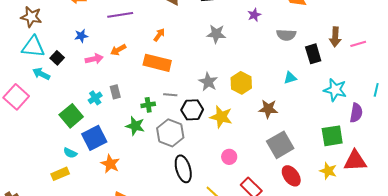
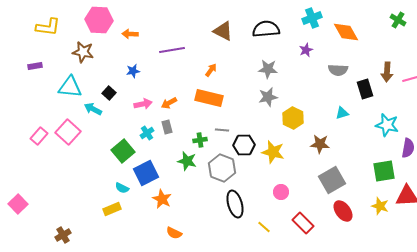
cyan triangle: (33, 47) -> (70, 87), moved
orange arrow: (118, 50) -> (169, 103), moved
pink arrow: (94, 59) -> (143, 104), moved
gray star: (208, 82) -> (268, 97), moved, turned 30

